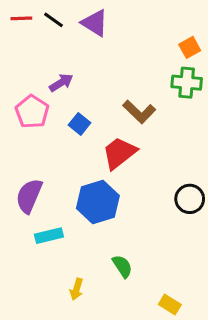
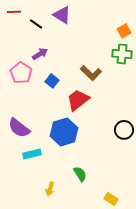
black line: (54, 20) -> (36, 24), moved
purple semicircle: (29, 196) -> (19, 128), turned -75

